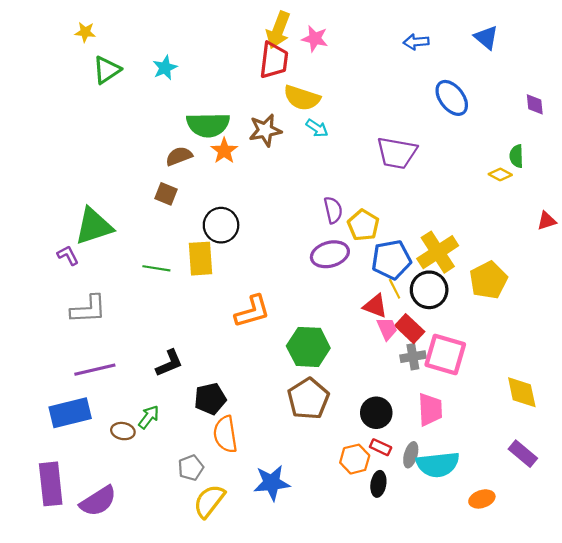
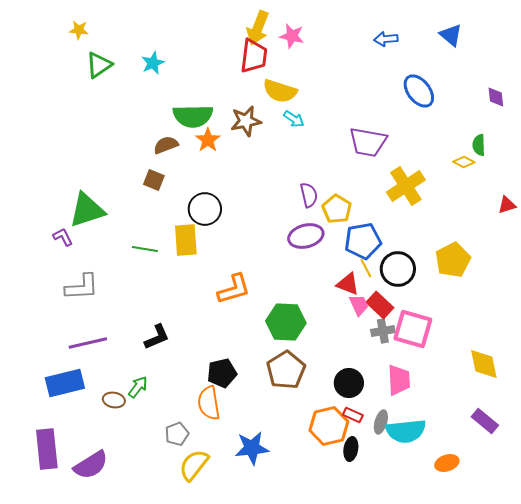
yellow cross: (438, 252) -> (406, 186), moved
black pentagon: (210, 399) -> (222, 373), moved
orange hexagon: (355, 459) -> (329, 426), size x1.4

